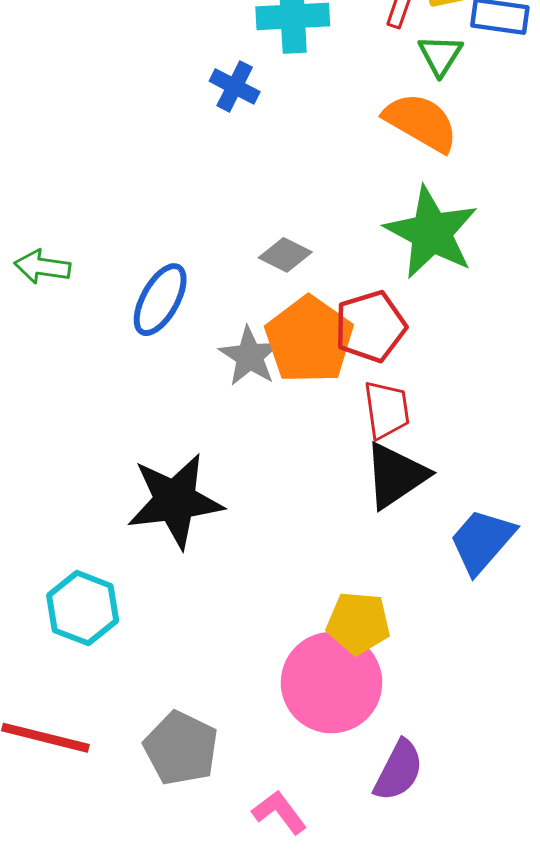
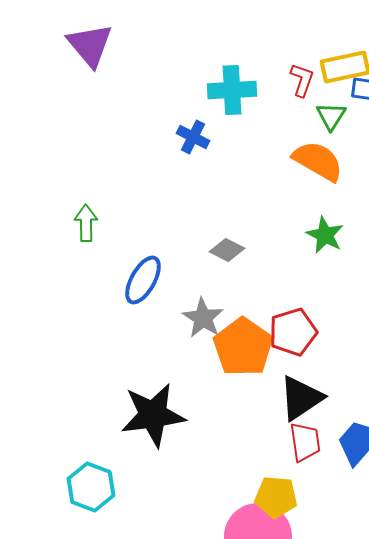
green star: (431, 233) -> (325, 235), size x0.6
green arrow: (42, 267) -> (86, 223), moved, turned 81
red pentagon: (370, 326) -> (293, 332), moved
orange pentagon: (309, 340) -> (243, 347), moved
red trapezoid: (387, 410) -> (305, 442), moved

